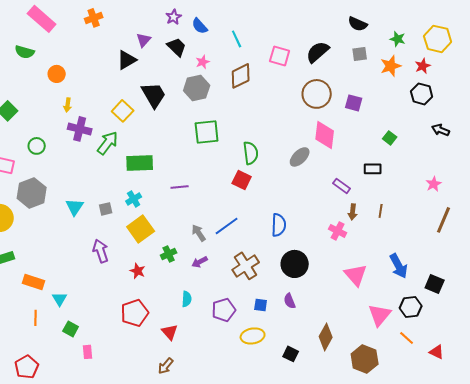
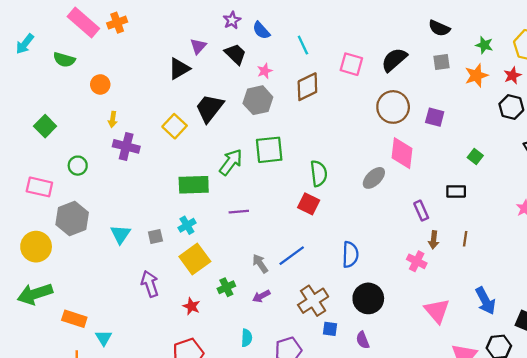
orange cross: (94, 18) -> (117, 23), moved
black trapezoid: (154, 95) -> (209, 108), turned -112
green arrow: (108, 143) -> (231, 162), moved
purple rectangle: (342, 186) -> (421, 211), turned 30
blue square: (261, 305) -> (330, 329), moved

